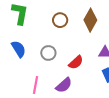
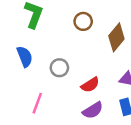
brown circle: (60, 20) -> (83, 21), moved
purple semicircle: (64, 85) -> (93, 110), moved

